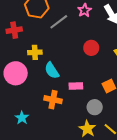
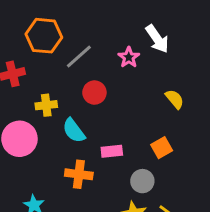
pink star: (85, 10) -> (129, 57), moved
red circle: (91, 48) -> (94, 93), moved

